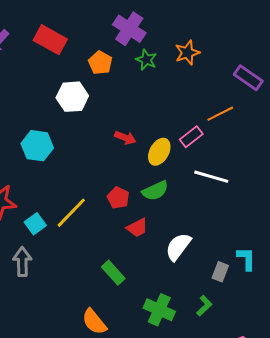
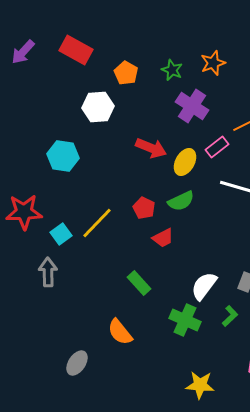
purple cross: (129, 29) -> (192, 106), moved
red arrow: (125, 138) -> (151, 148), size x1.4
white semicircle: (178, 247) -> (204, 286), moved

